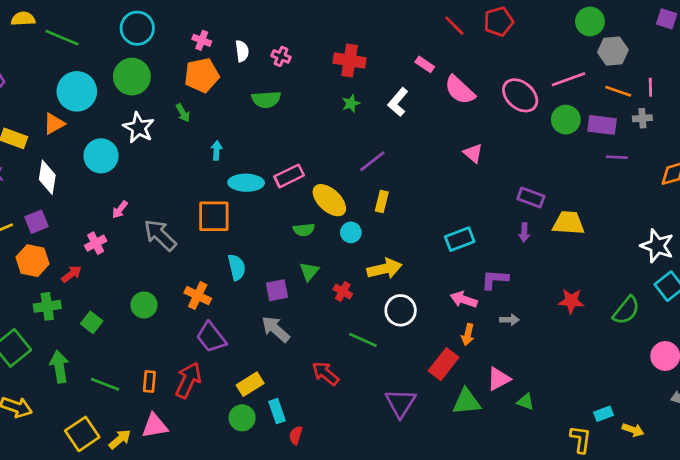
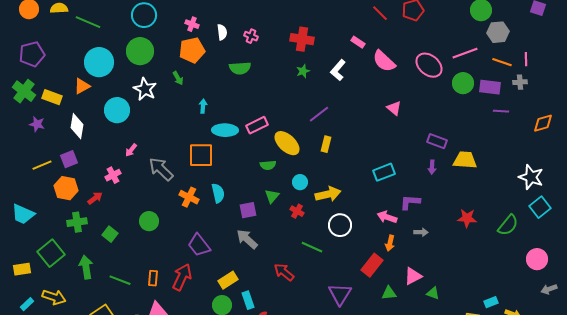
cyan circle: (351, 232) -> (300, 182), moved
orange cross: (198, 296) -> (189, 197), moved
green triangle: (466, 402) -> (389, 293), size x0.7

